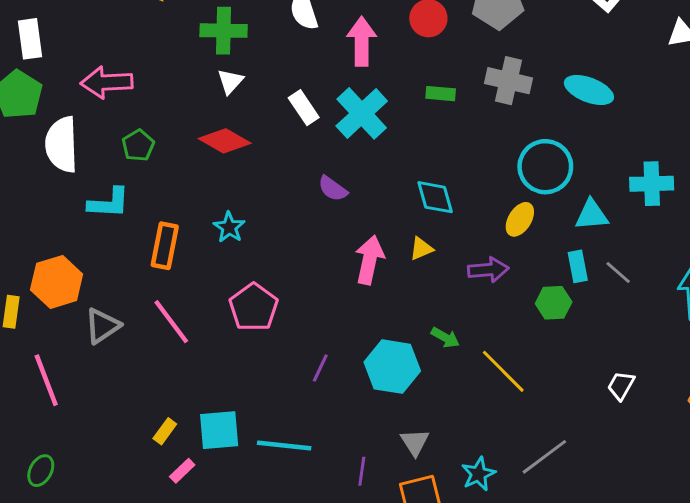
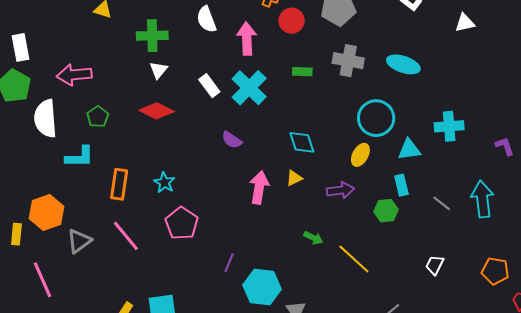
cyan star: (229, 227) -> (164, 182), moved
gray line: (618, 273) -> (442, 203), moved
cyan hexagon: (392, 367) -> (262, 287), moved

